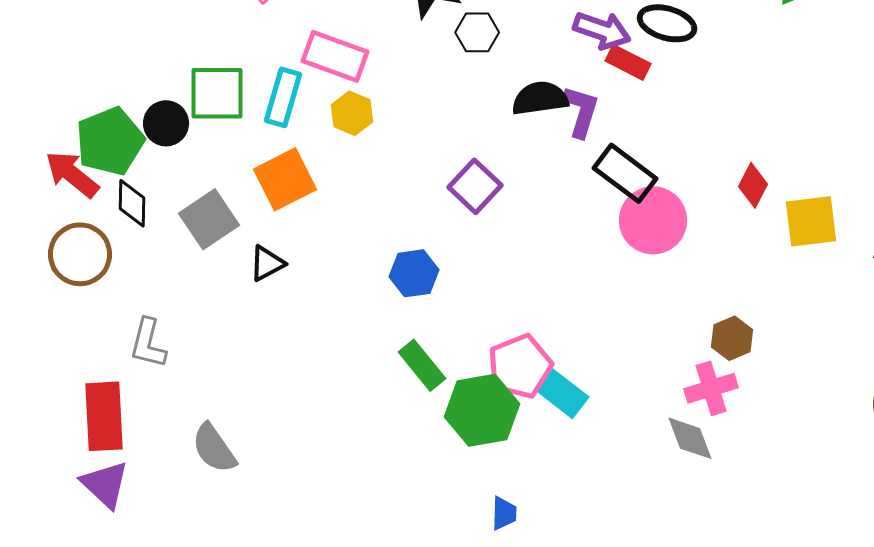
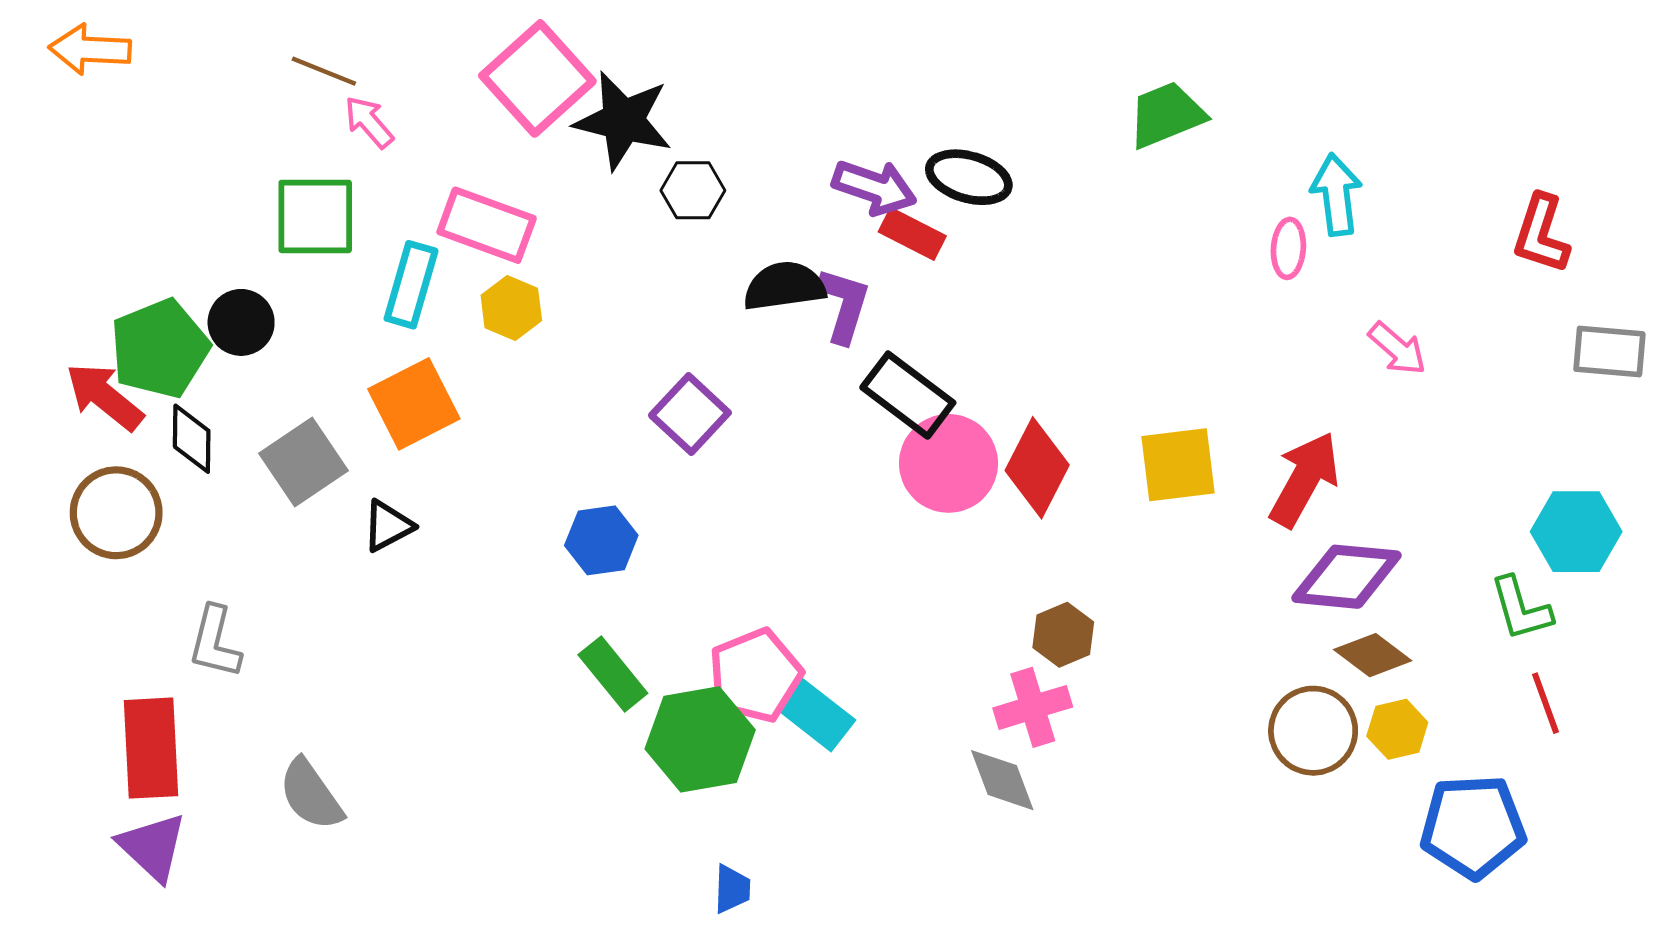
green square: (217, 93) -> (315, 216), moved
red diamond: (753, 185) -> (1037, 468), moved, size x1.5

